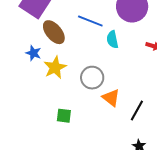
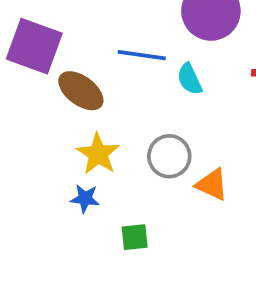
blue star: (33, 53) -> (85, 198), moved

